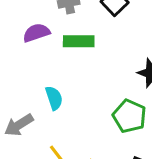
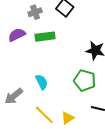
cyan semicircle: (54, 98) -> (42, 82), moved

